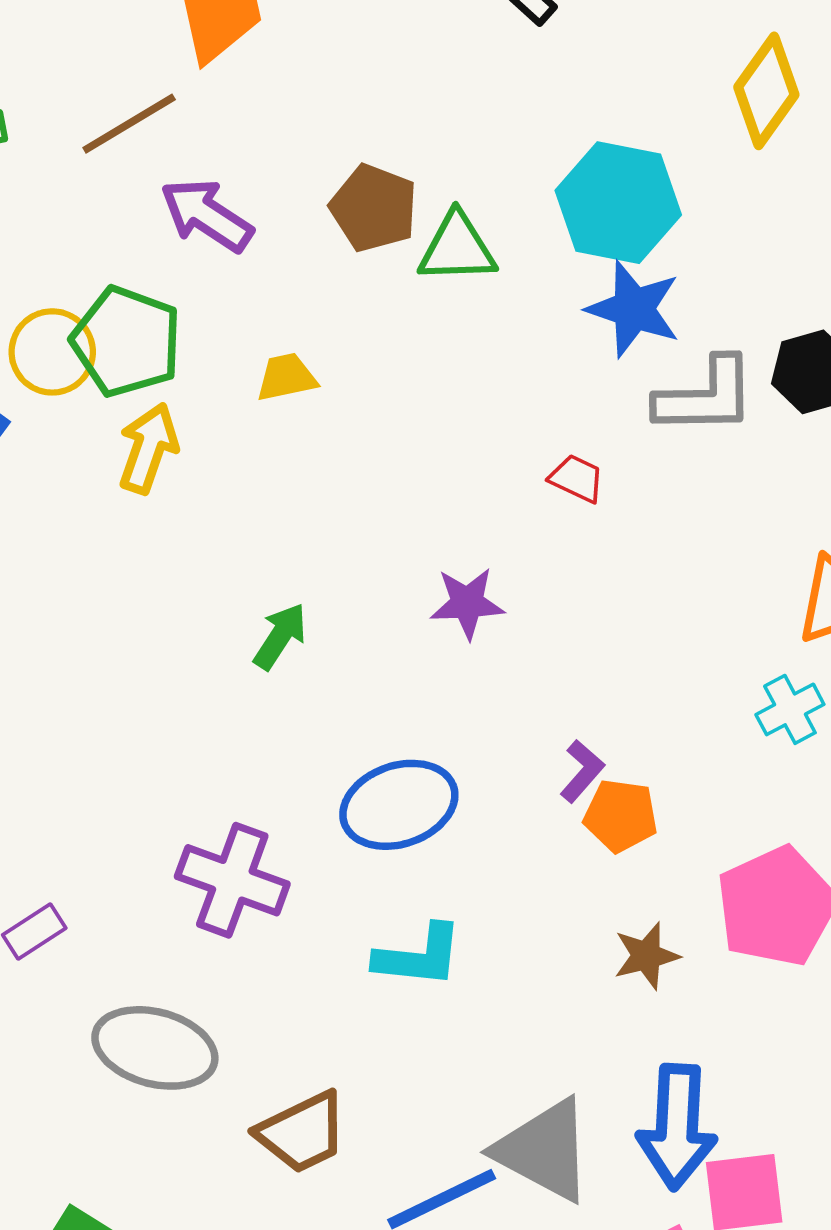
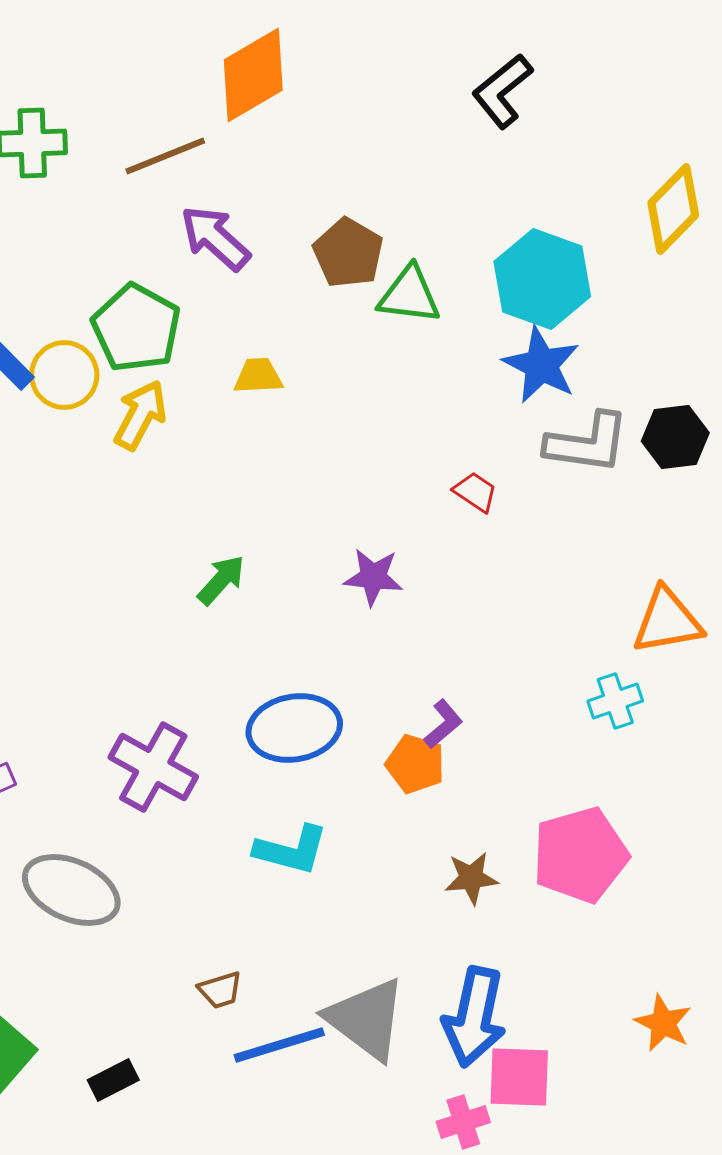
yellow circle: (52, 352) -> (64, 375), moved
orange pentagon: (621, 816) -> (415, 764), moved
brown trapezoid: (302, 1132) -> (220, 990), moved, size x0.6

